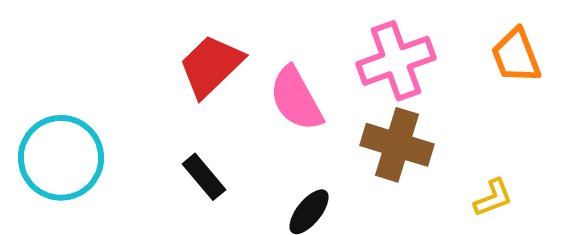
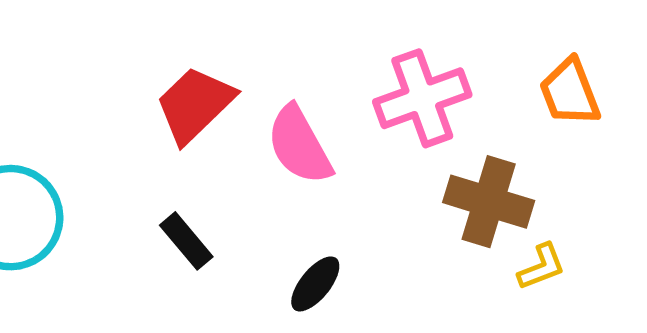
brown cross: (397, 145) -> (489, 202), moved

